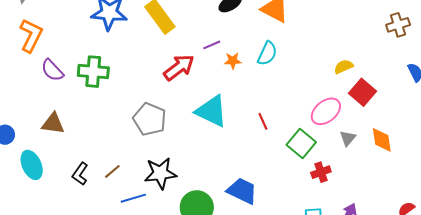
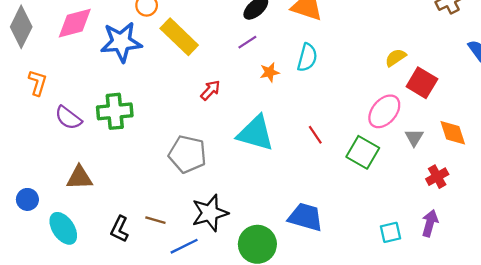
orange L-shape: (31, 35) -> (38, 83), size x0.7
purple line: (212, 45) -> (247, 42), moved
red arrow: (179, 67) -> (210, 90), size x0.6
brown line: (112, 171) -> (155, 220), turned 66
red cross: (321, 172) -> (437, 177), moved

